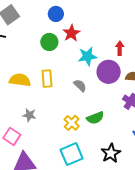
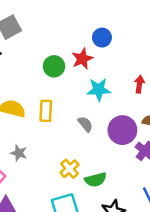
blue circle: (56, 14) -> (102, 38), moved
purple circle: (109, 72) -> (122, 130), moved
green semicircle: (95, 118) -> (96, 180), moved

